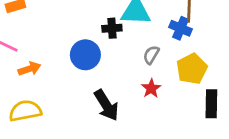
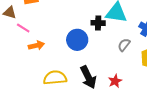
red star: (151, 88) -> (115, 81), moved
yellow semicircle: (25, 111) -> (55, 78), moved

